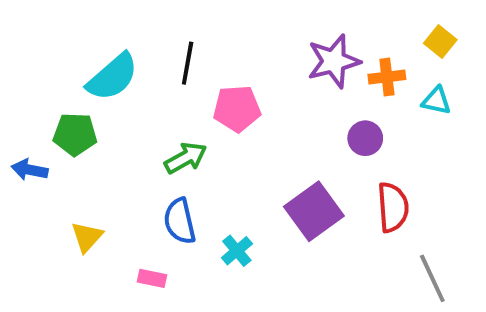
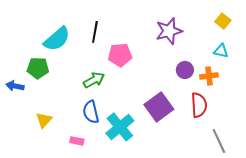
orange cross: (387, 77) -> (209, 76), moved
cyan cross: (237, 251) -> (120, 127), size x1.8

